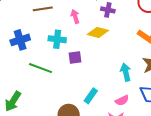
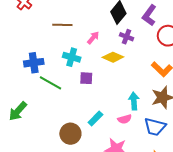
pink arrow: (75, 16) -> (93, 38), turned 48
blue cross: (20, 40) -> (34, 63), moved
pink semicircle: (122, 100) -> (125, 119), moved

